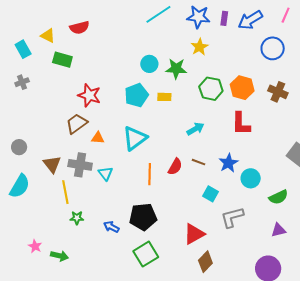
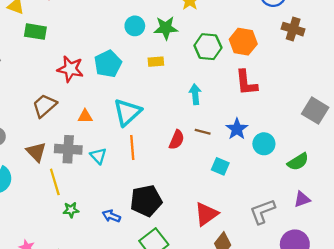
brown cross: (278, 92) -> (293, 29), moved
cyan pentagon: (136, 95) -> (108, 64), moved
brown trapezoid: (77, 124) -> (44, 106), moved
cyan arrow: (195, 129) -> (195, 94), turned -60
orange line: (150, 174) -> (132, 147), moved
gray L-shape: (232, 217) -> (262, 211), moved

